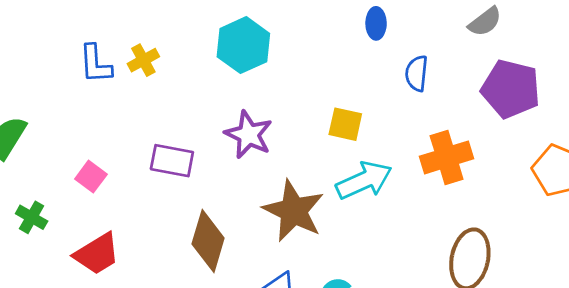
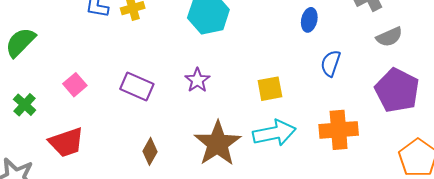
yellow square: (345, 124) -> (270, 89), turned -36
purple star: (249, 135) -> (197, 80), size x0.7
brown diamond: (208, 241) -> (150, 151), size x0.6

